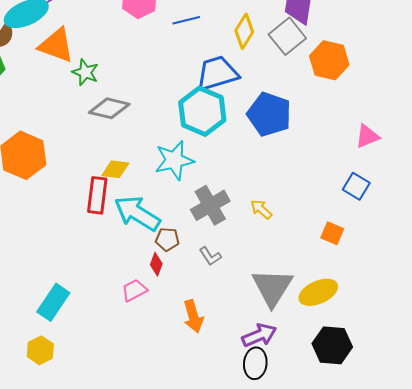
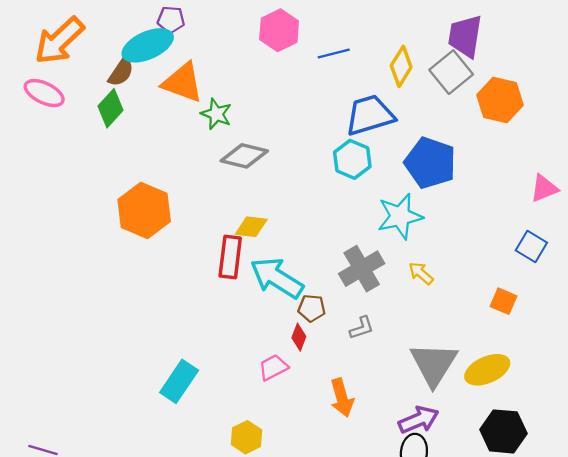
cyan hexagon: (202, 111) -> (352, 159), size x0.7
cyan star: (174, 160) -> (400, 216), moved
gray L-shape: (210, 256) -> (362, 328), turned -75
yellow hexagon: (40, 350) -> (247, 437), moved

